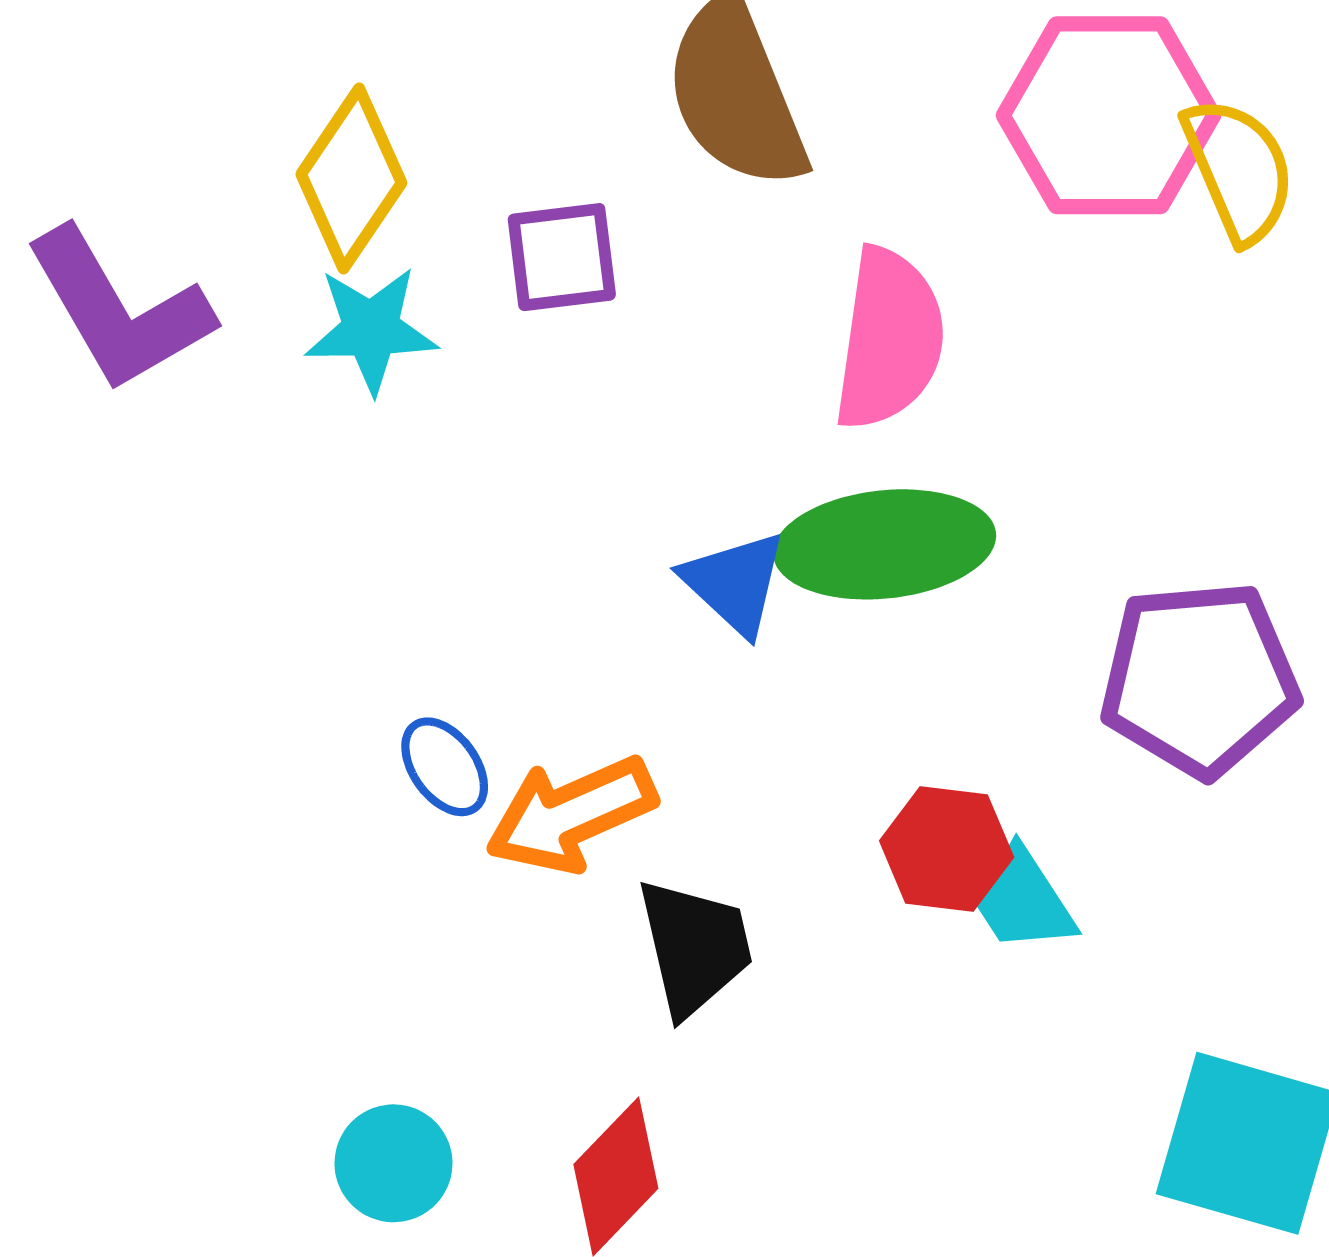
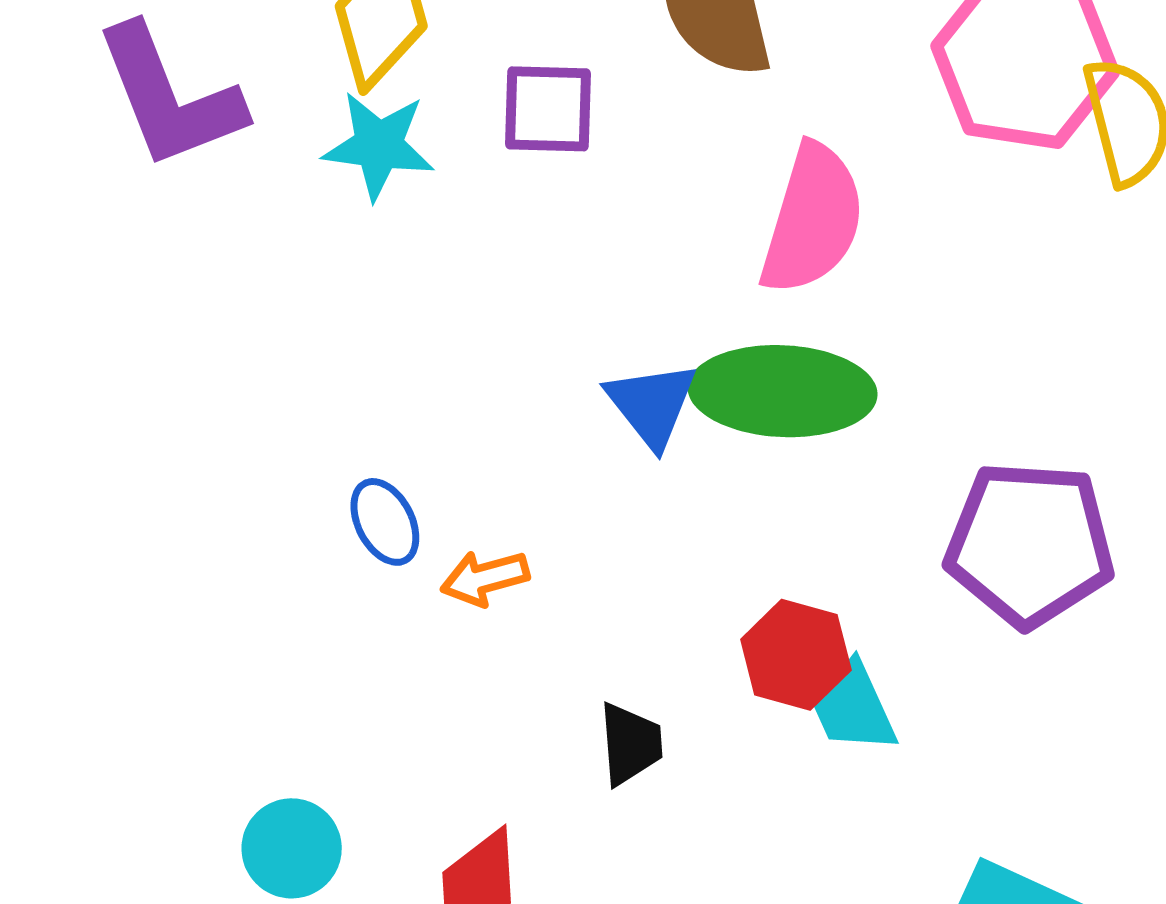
orange arrow: (571, 814) -> (485, 578), size x0.6
black trapezoid: (695, 947) -> (630, 744), moved, size x0.7

